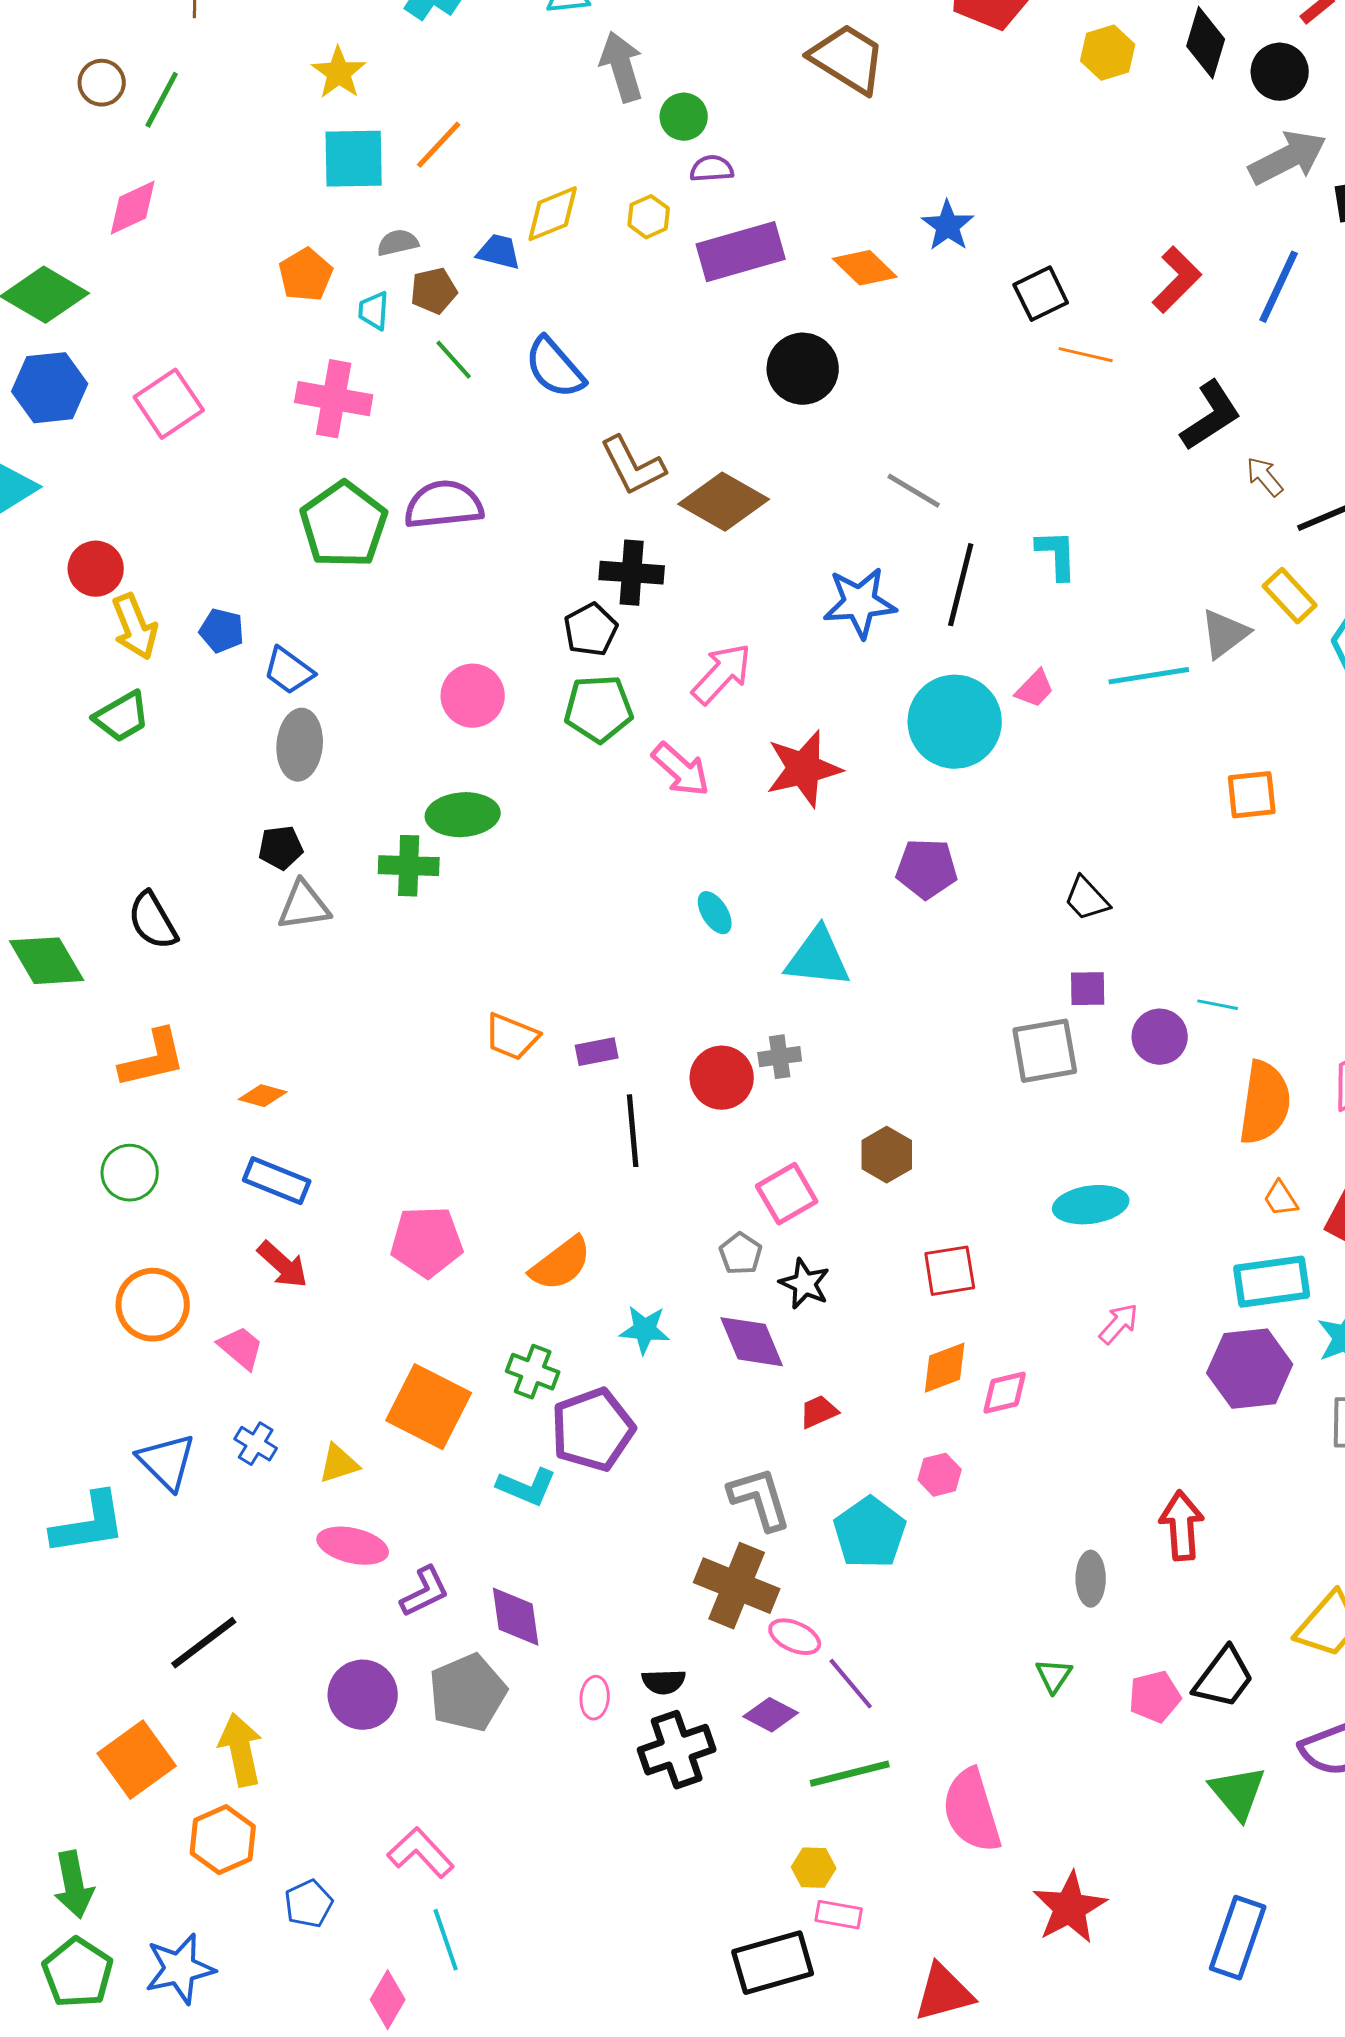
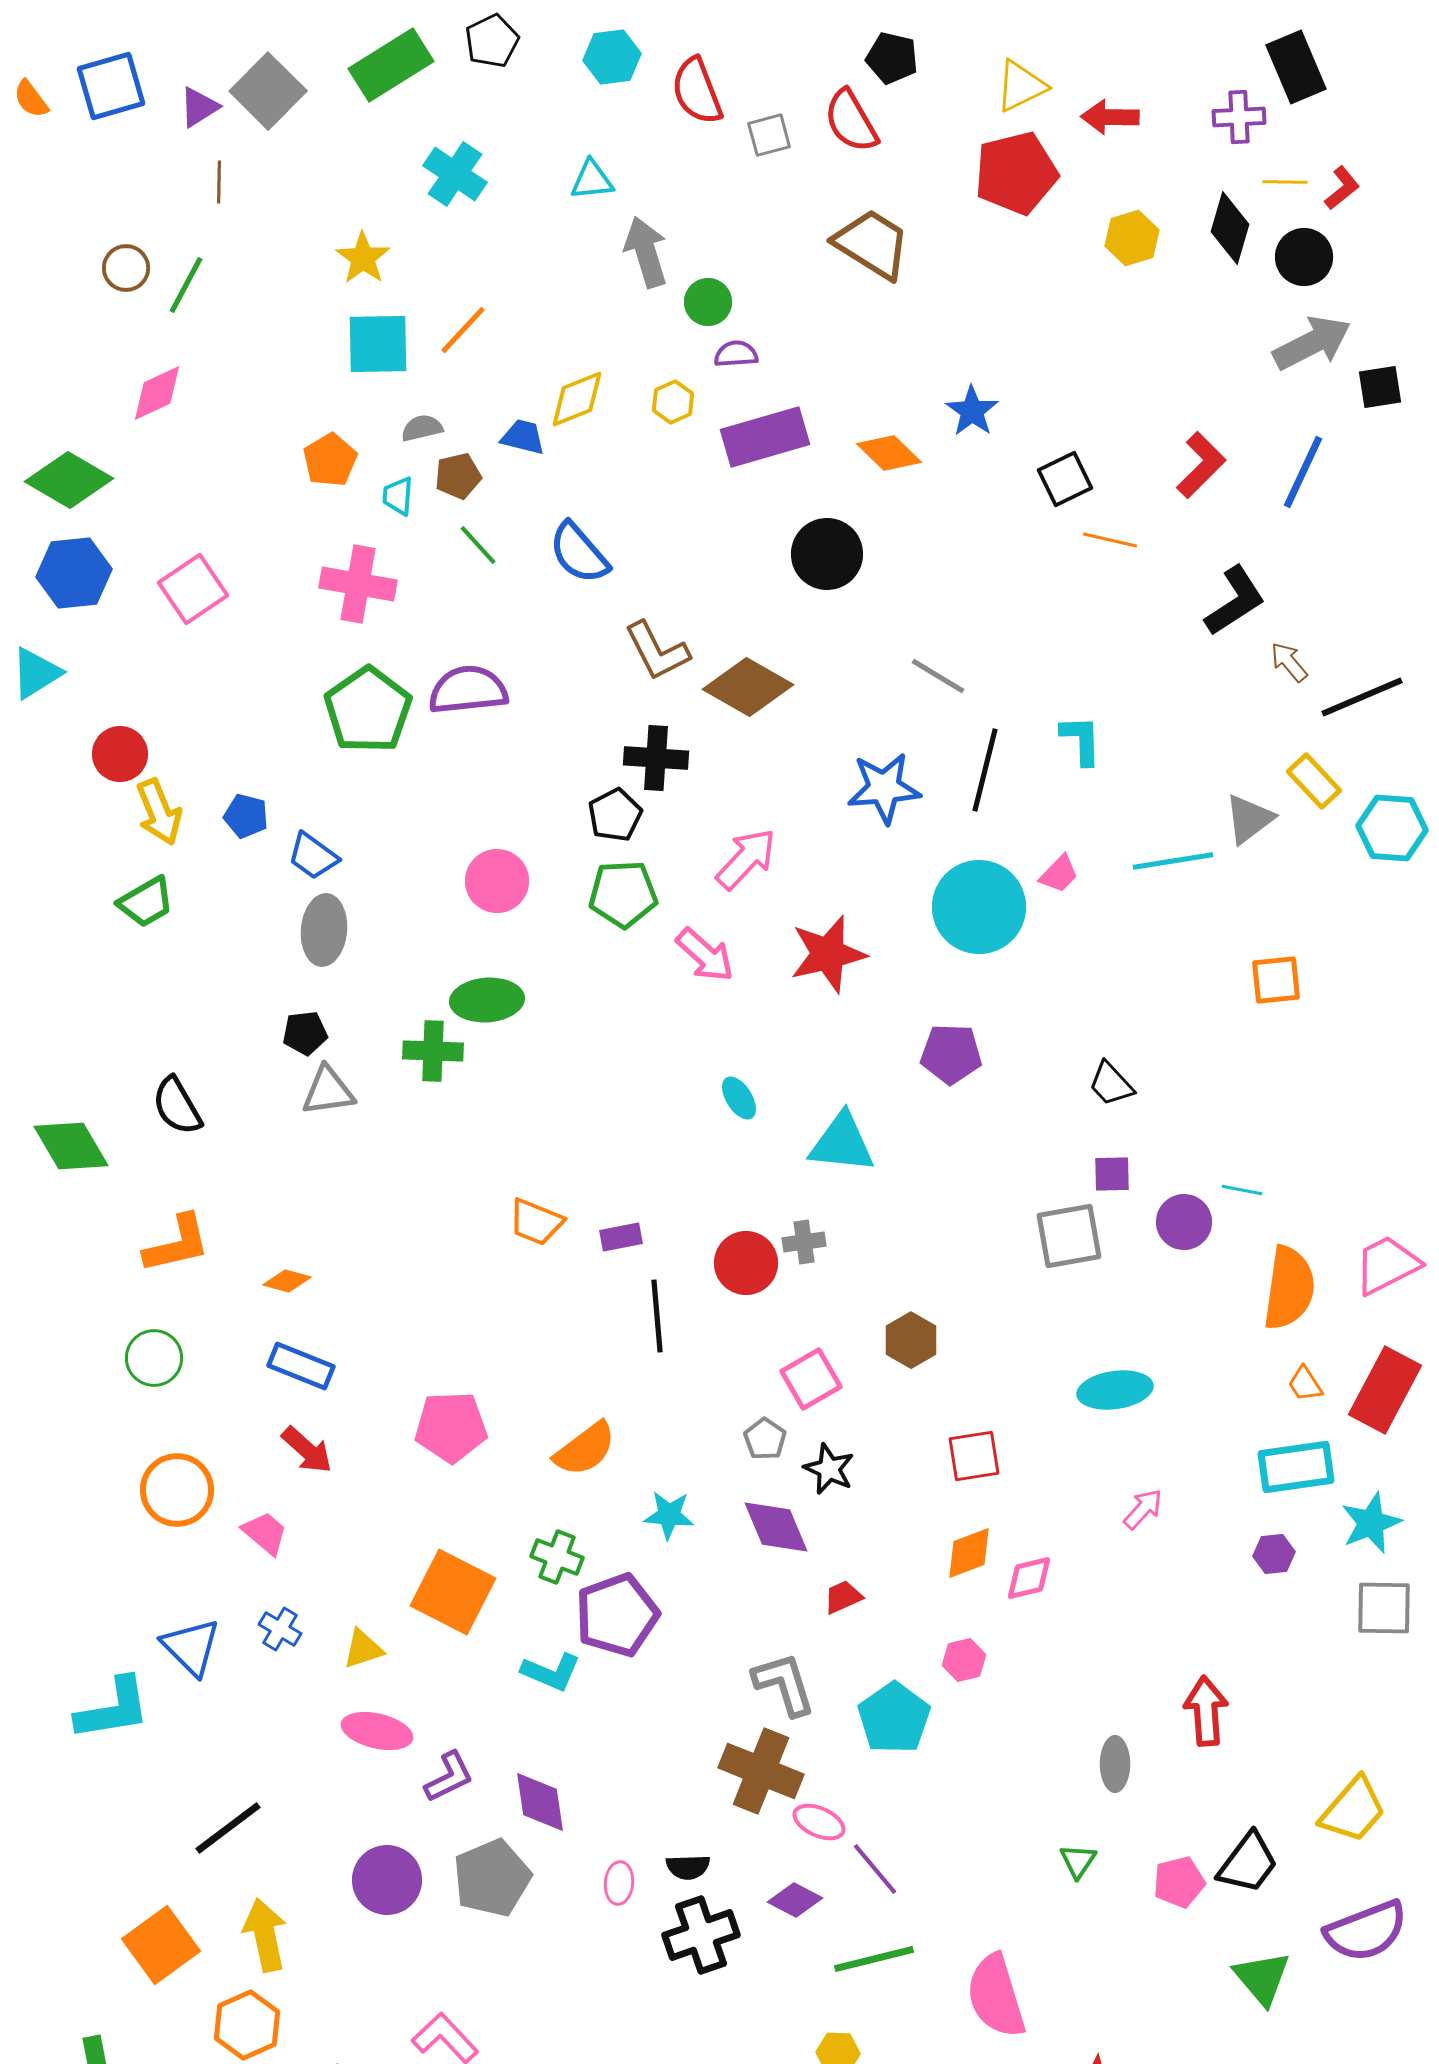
purple hexagon: (1250, 1369) -> (1274, 1554), size x0.5

